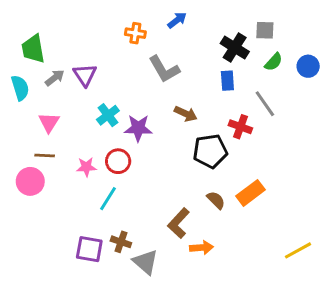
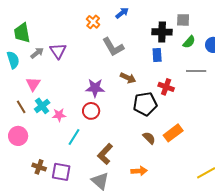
orange cross: (135, 33) -> (93, 22), turned 32
black cross: (235, 48) -> (162, 32), turned -30
gray line: (265, 104) -> (196, 71), moved, turned -54
cyan cross: (108, 115) -> (42, 106), moved
brown line: (45, 155) -> (21, 107), moved, turned 56
red circle: (118, 161) -> (91, 111), moved
pink circle: (30, 181) -> (18, 136), moved
brown L-shape: (179, 223) -> (105, 154), moved
brown cross: (121, 242) -> (39, 167), moved

